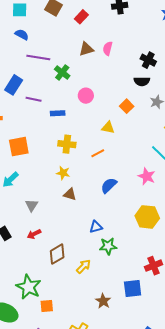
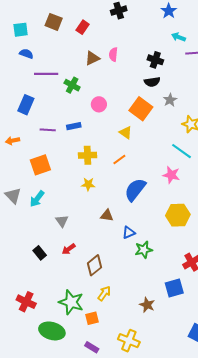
purple line: (34, 99) -> (48, 130), moved
orange square: (127, 106) -> (141, 109), size x1.6
yellow triangle: (108, 128) -> (126, 133), turned 32
blue semicircle: (109, 185) -> (135, 190), size x1.4
brown triangle: (70, 194) -> (107, 215), moved
yellow arrow: (83, 266) -> (104, 293), moved

